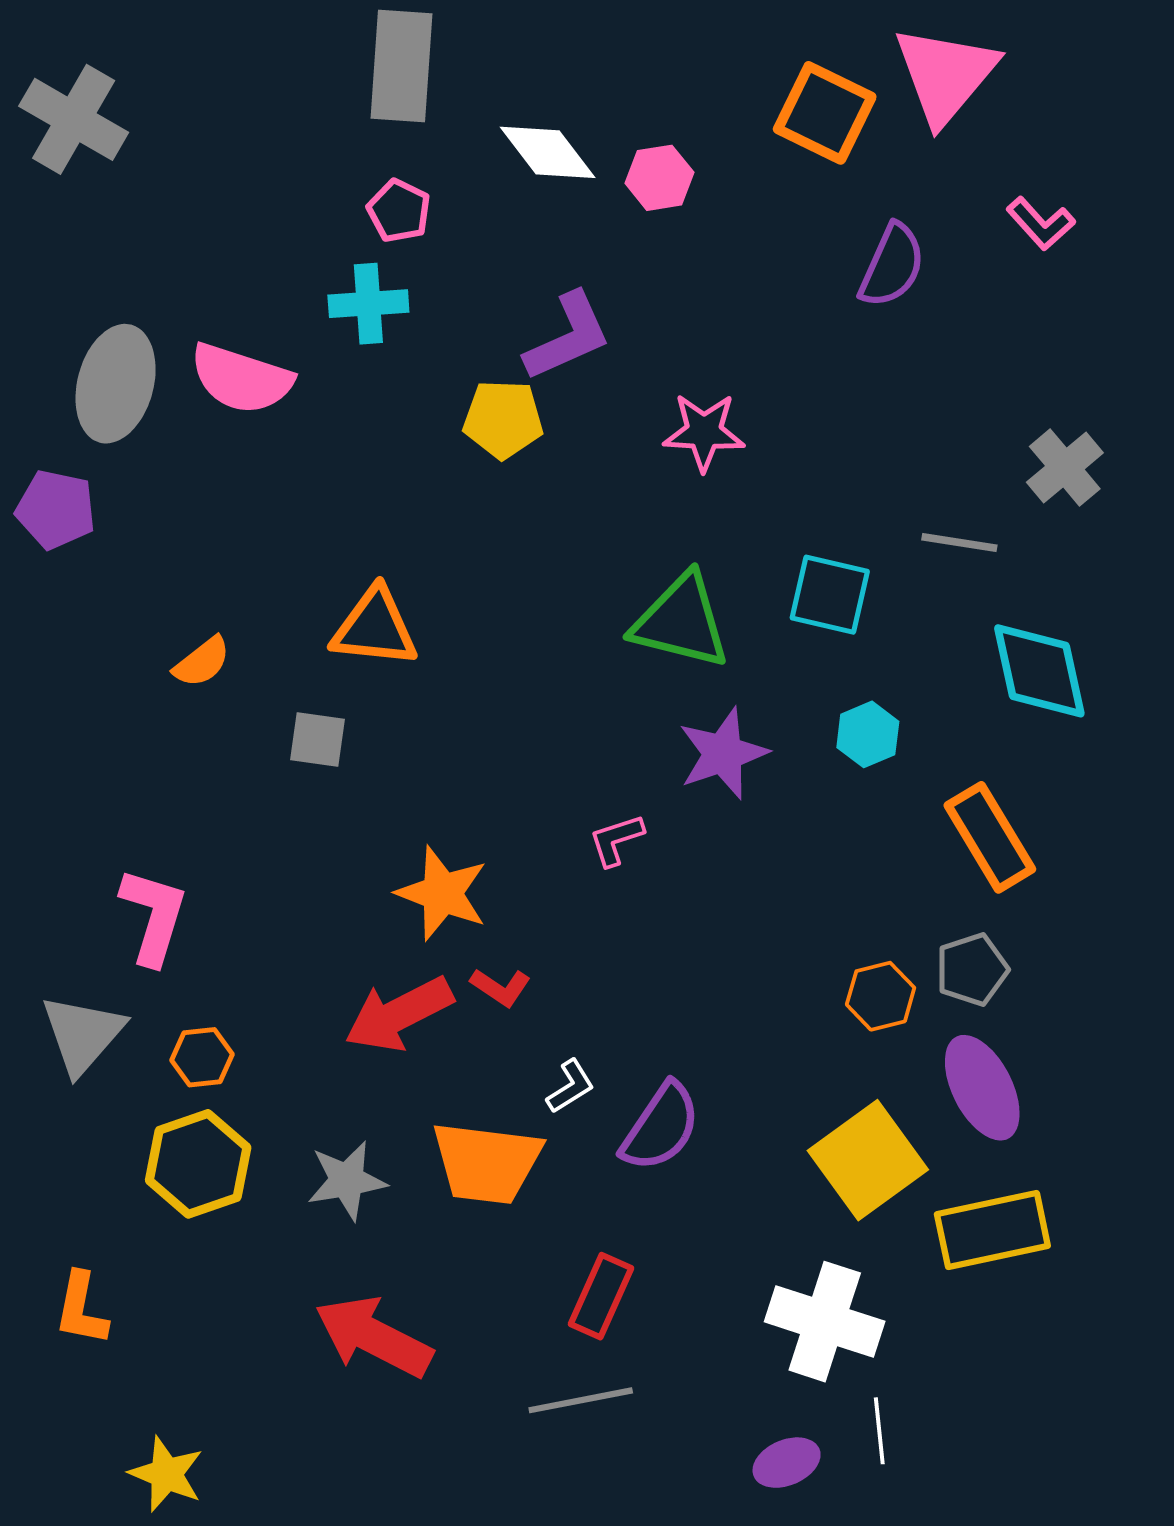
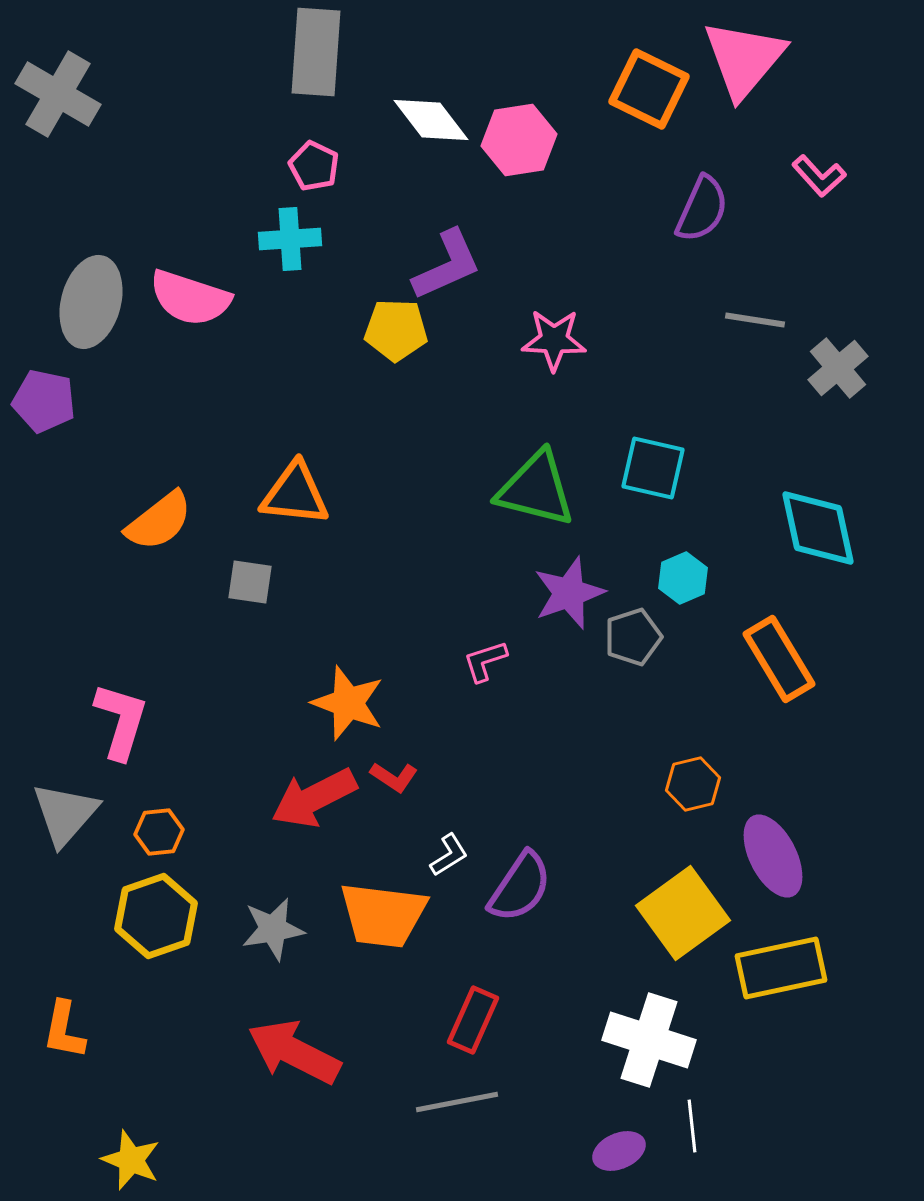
pink hexagon: (659, 178) -> (519, 140), size x1.4
gray line: (959, 543) -> (755, 320), moved
orange semicircle: (202, 662) -> (159, 521), size x1.5
gray pentagon: (972, 970) -> (633, 637), moved

